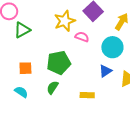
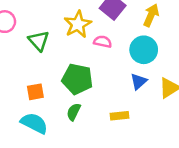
green triangle: (22, 30) -> (39, 41), moved, turned -36
green pentagon: (59, 63) -> (77, 79), turned 30
cyan semicircle: (21, 92) -> (34, 123), size x1.5

